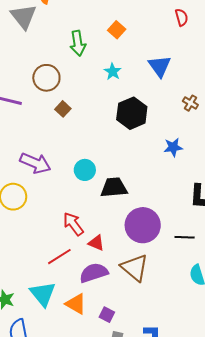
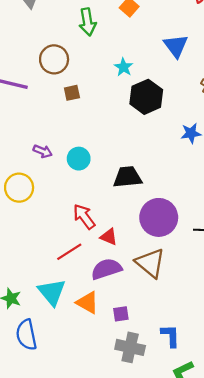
cyan star: (113, 72) -> (124, 67), moved
brown square: (63, 109) -> (72, 93), turned 35
purple arrow: (35, 163) -> (43, 151), size x0.6
cyan circle: (85, 170) -> (79, 159), moved
purple square: (107, 315) -> (121, 314), turned -35

